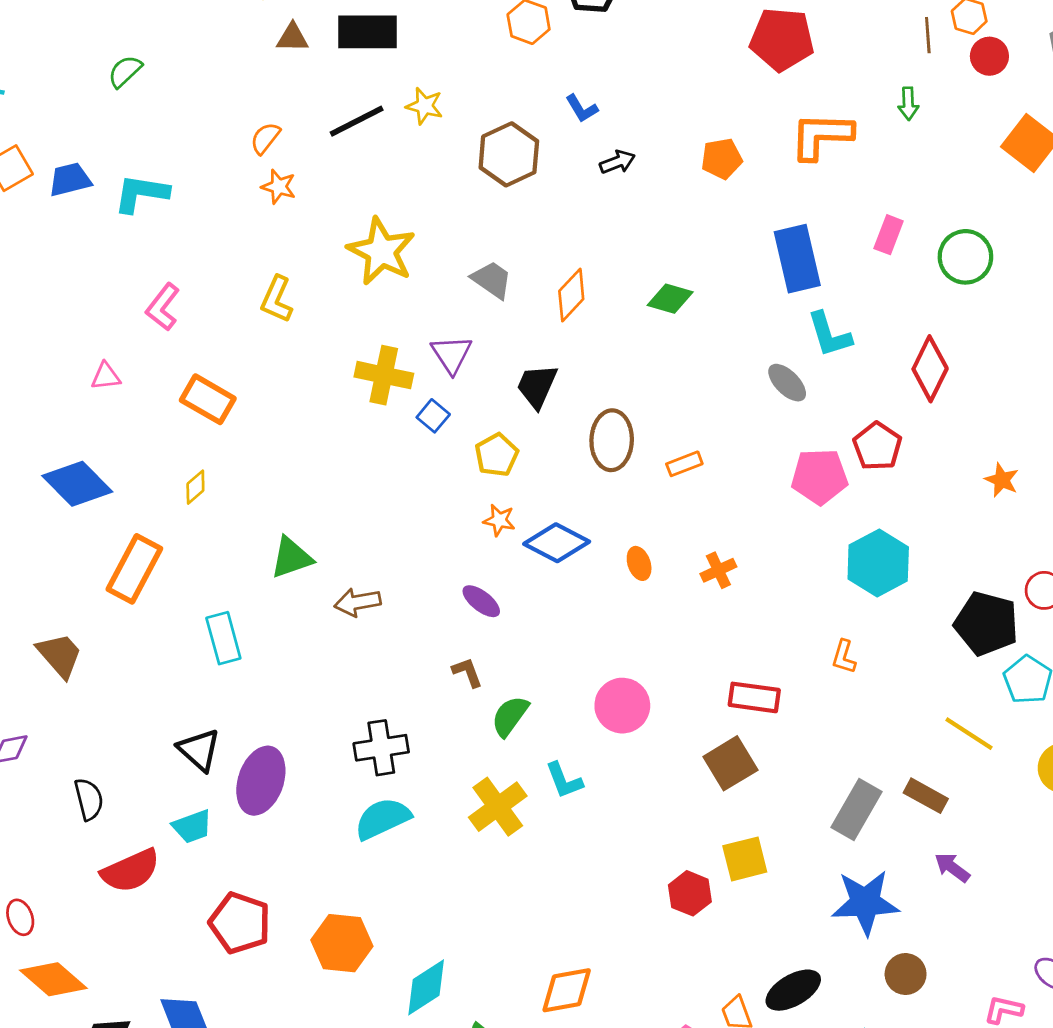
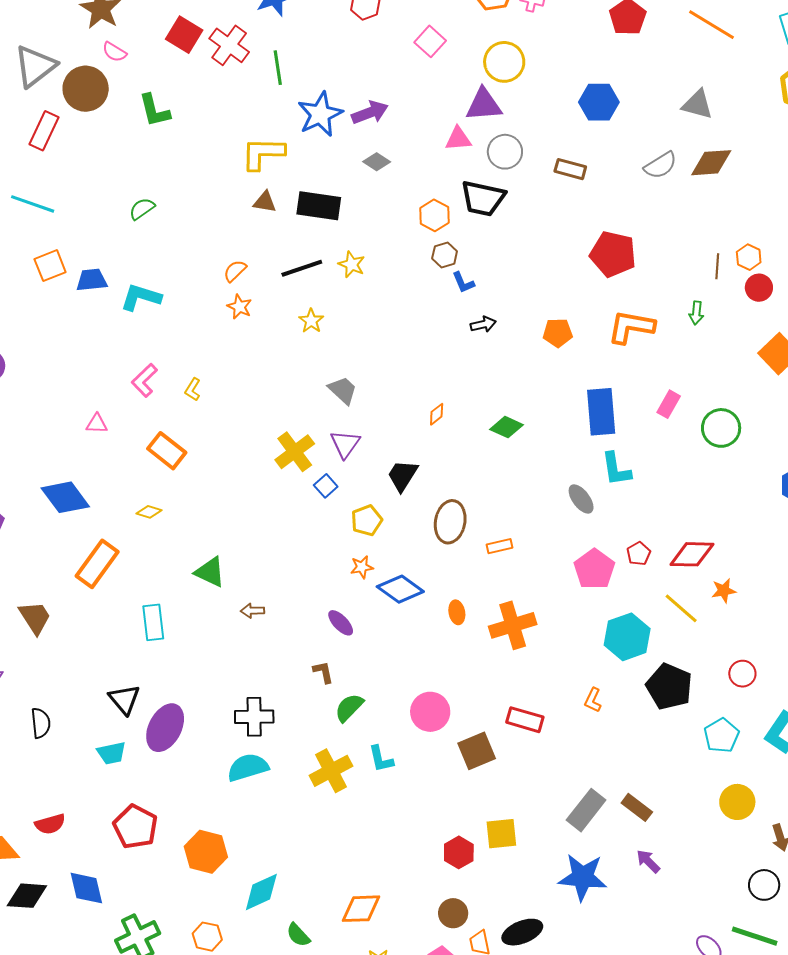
brown hexagon: (509, 154) -> (445, 255), moved, size x0.6
yellow star: (381, 251) -> (311, 321), moved, size x0.5
gray trapezoid: (492, 280) -> (343, 390), moved
orange diamond: (571, 295) -> (437, 414), size x0.6
yellow L-shape: (277, 299) -> (193, 389), moved, size x0.7
red diamond: (930, 369) -> (692, 554), moved, turned 57
yellow cross: (384, 375) -> (295, 452), turned 33
red pentagon: (877, 446) -> (639, 554), size x0.7
pink pentagon: (820, 477) -> (594, 569), turned 30
orange star: (1002, 480) -> (724, 591), turned 30
yellow diamond: (195, 487) -> (149, 512), turned 50
orange star: (499, 520) -> (362, 567), turned -30
green triangle: (291, 558) -> (210, 572), turned 36
orange cross: (718, 570) -> (513, 625), size x1.8
brown arrow: (358, 602) -> (252, 611), size x0.7
black pentagon: (986, 623) -> (669, 687), moved
yellow line: (969, 734) -> (681, 608), moved
brown square: (730, 763) -> (477, 751), moved
red semicircle: (131, 871) -> (50, 824), moved, size x0.7
brown circle: (906, 974) -> (453, 913), moved

